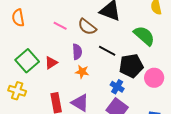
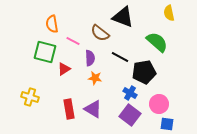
orange semicircle: (18, 18) -> (52, 24), moved
pink line: (60, 26) -> (73, 41), moved
green square: (27, 61) -> (45, 52), moved, turned -35
pink circle: (154, 78) -> (159, 104), moved

